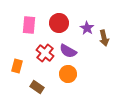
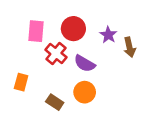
red cross: (45, 53) -> (56, 54), moved
brown rectangle: (37, 87) -> (55, 102), moved

